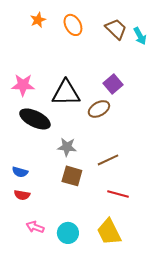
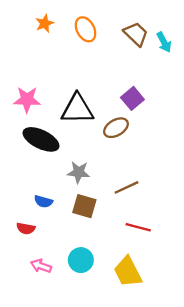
blue semicircle: (20, 172) -> (43, 201), moved
cyan circle: (68, 233) -> (81, 260), moved

